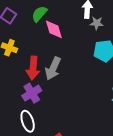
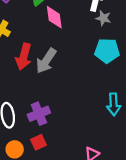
purple cross: (32, 93) -> (39, 114), moved

